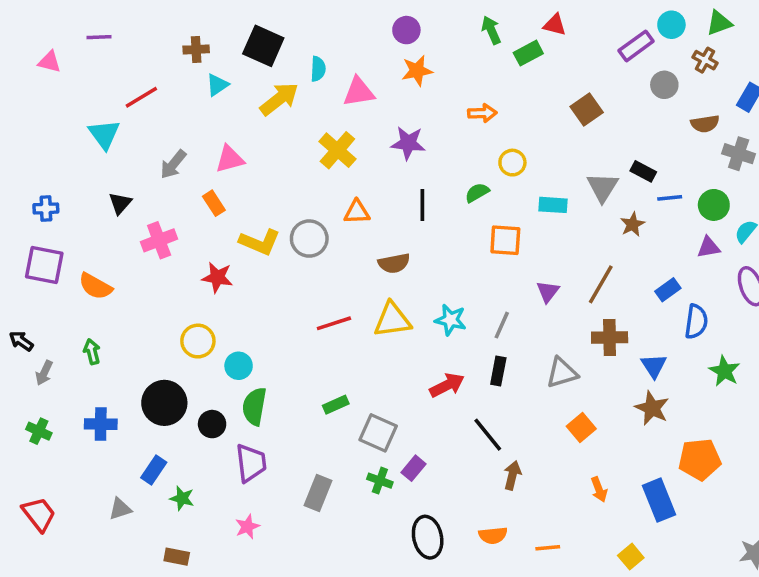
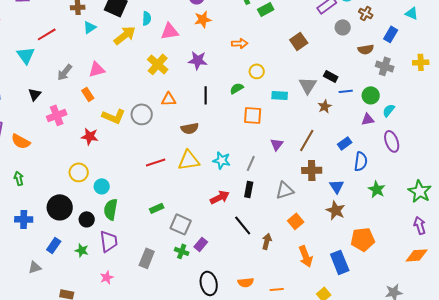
brown arrow: (512, 475) -> (267, 241), moved
orange arrow: (599, 489) -> (306, 256), size x1.5
green star: (182, 498) -> (82, 250), moved

